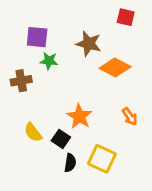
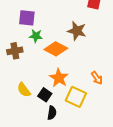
brown star: (89, 44) -> (77, 31), moved
orange diamond: (115, 67) -> (56, 49), moved
yellow square: (102, 159) -> (76, 97), moved

